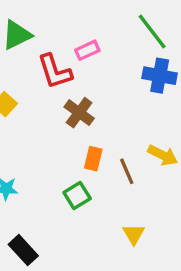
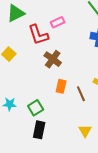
green square: (77, 195) -> (36, 108), moved
black rectangle: (23, 250) -> (39, 130), moved, turned 54

